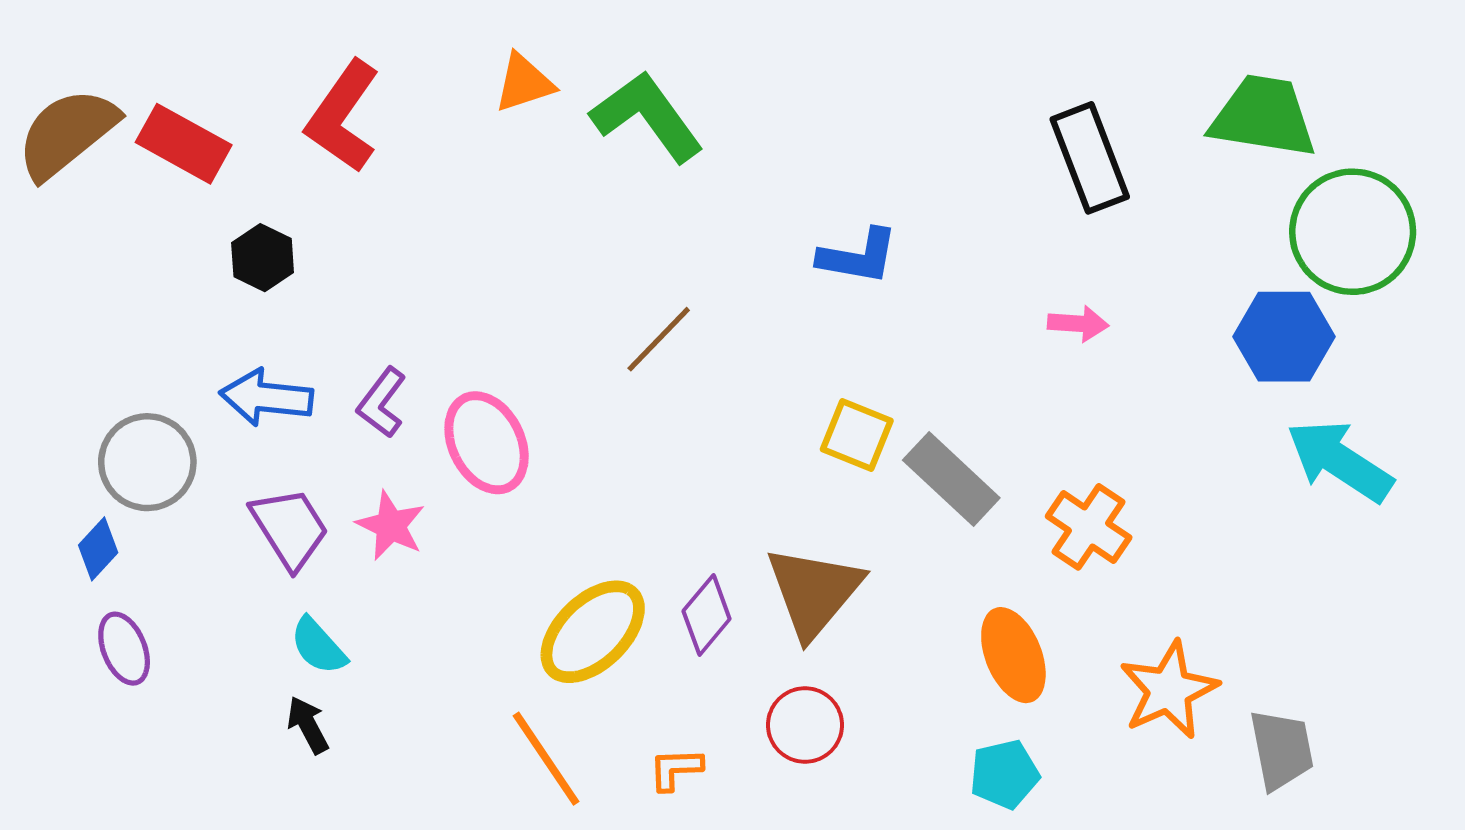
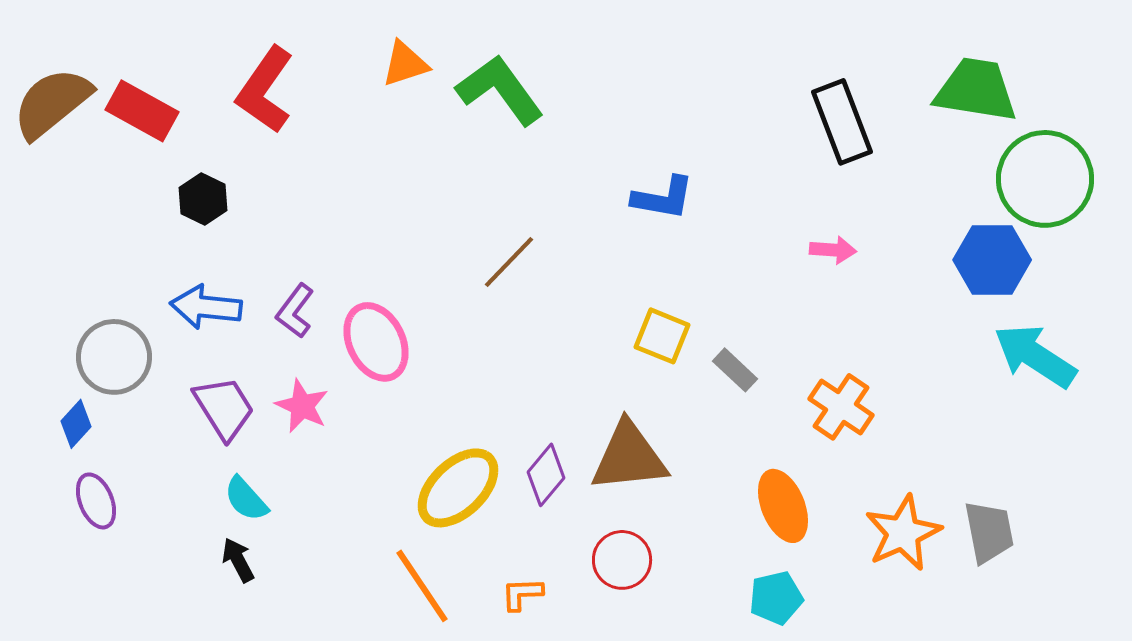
gray rectangle: (951, 479) -> (735, 370), size x0.6
brown triangle: (814, 592) -> (629, 457), turned 44
gray trapezoid: (1281, 750) -> (989, 532), moved

